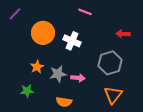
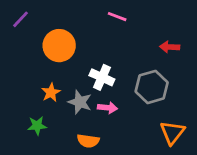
white cross: (72, 41) -> (102, 77), moved
gray star: (58, 74) -> (80, 102), turned 30
orange triangle: (113, 95) -> (172, 133), moved

